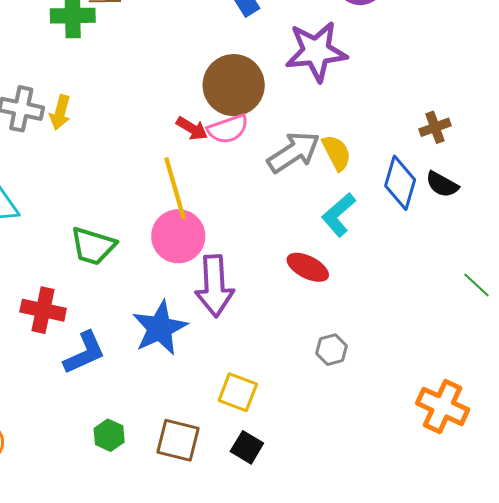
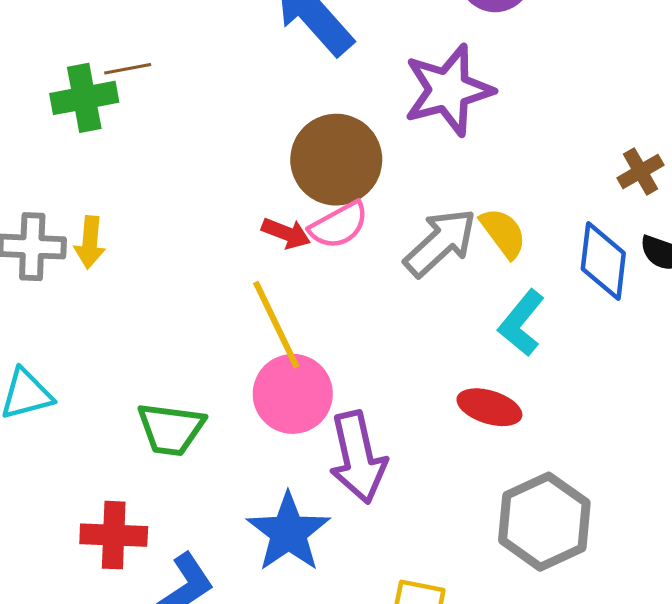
gray hexagon: (331, 350) -> (544, 522), size x2.0

